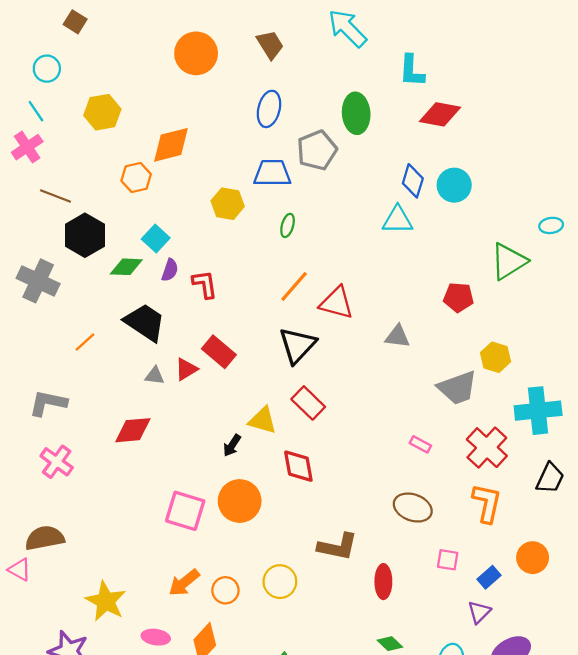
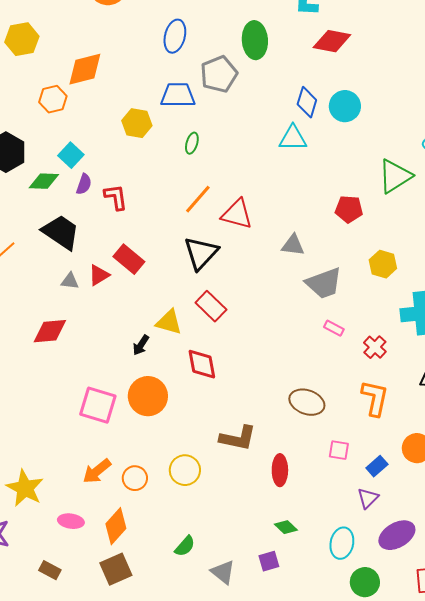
gray trapezoid: (457, 388) -> (324, 283), moved
pink rectangle: (420, 444) -> (334, 328), moved
red cross: (487, 448) -> (375, 347), size x0.6

